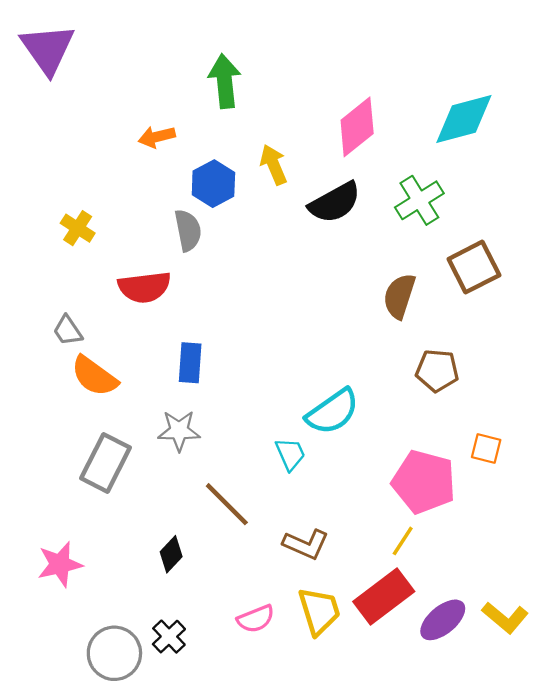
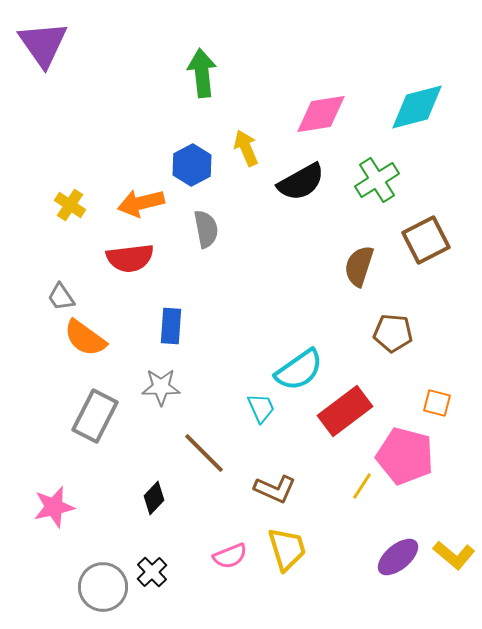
pink diamond: (357, 127) -> (321, 114), turned 30
orange arrow: (157, 137) -> (141, 203), moved, size x1.4
gray semicircle: (188, 230) -> (206, 229), moved
pink pentagon: (424, 482) -> (405, 456), moved
red rectangle: (384, 597) -> (345, 411), moved

